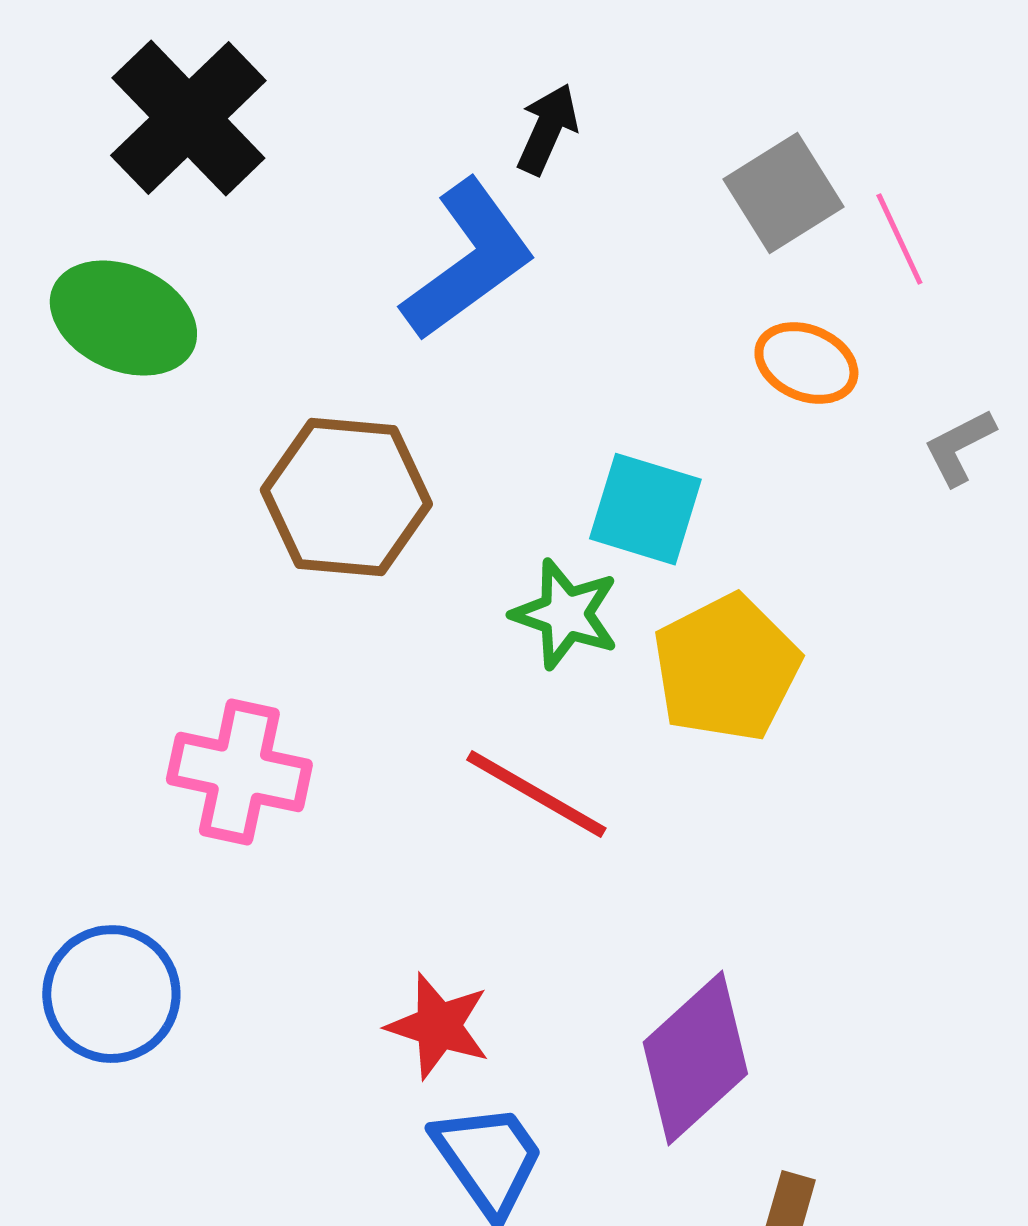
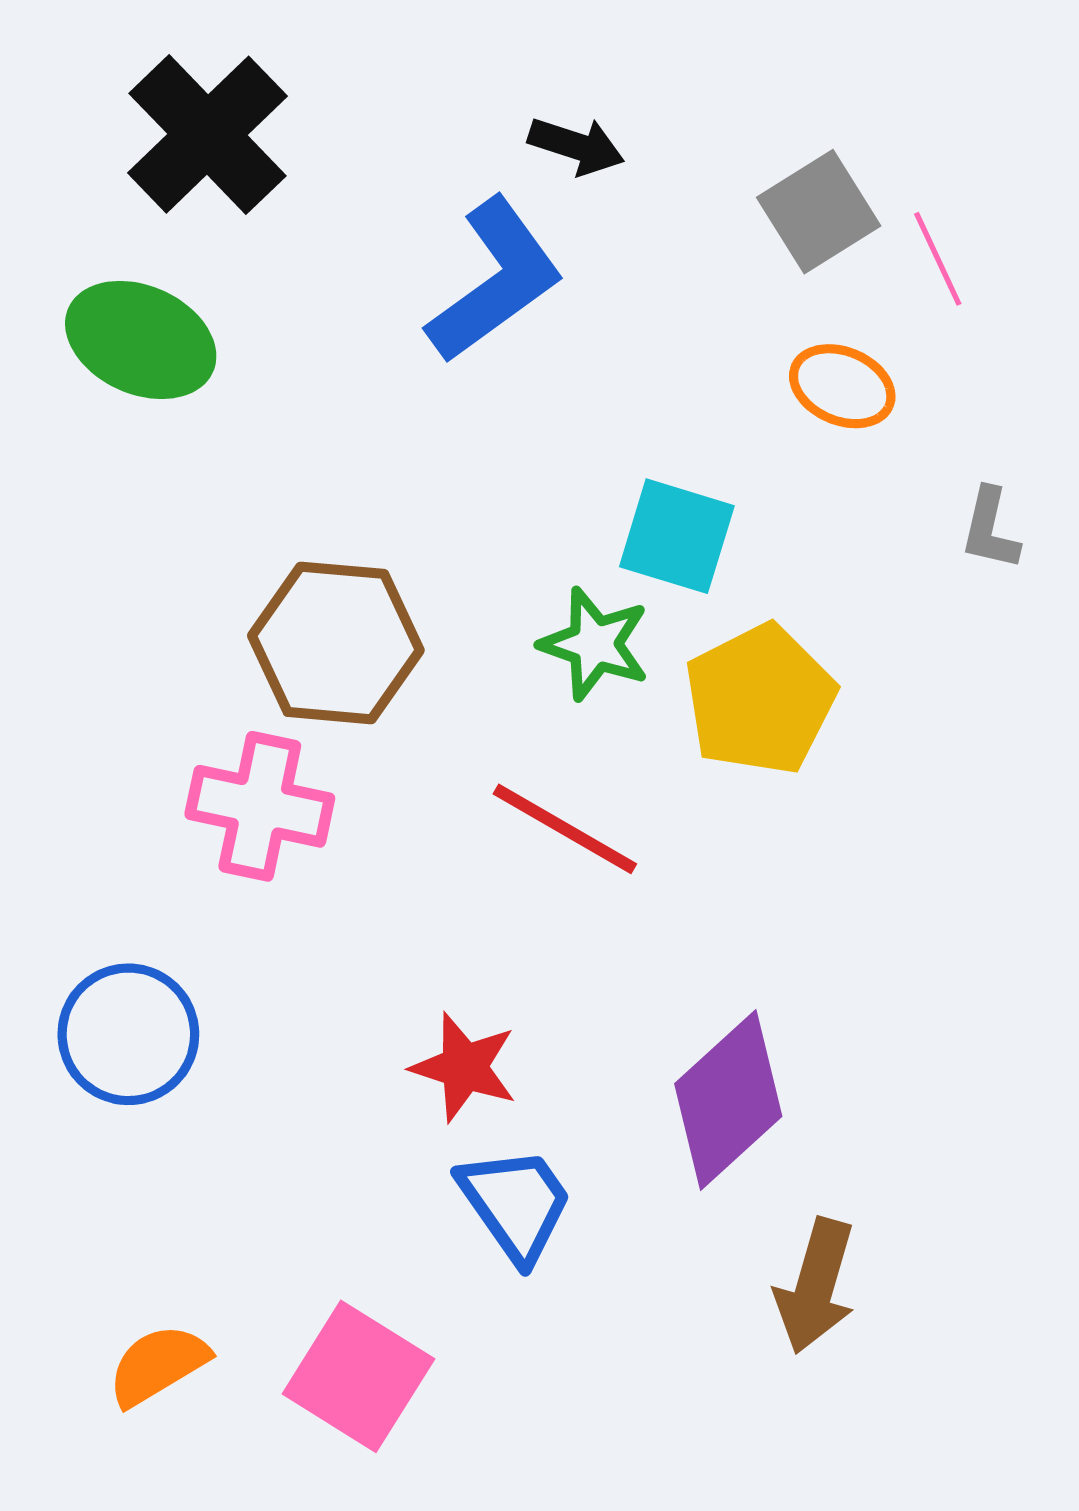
black arrow: (547, 129) -> (576, 146), turned 84
gray L-shape: (959, 447) -> (990, 529), moved, turned -50
brown hexagon: (346, 497) -> (336, 643), moved

